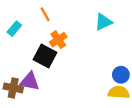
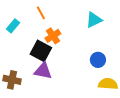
blue circle: (121, 75) -> (98, 60), moved
purple triangle: (30, 81) -> (43, 71), moved

